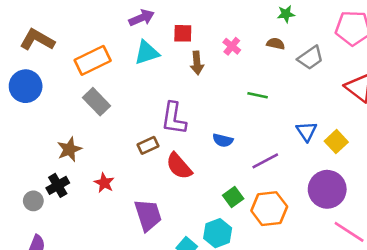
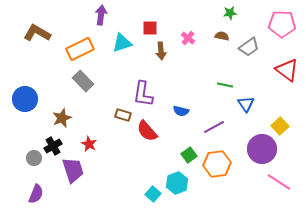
purple arrow: (142, 18) -> (101, 15), moved, turned -60
blue circle: (26, 86) -> (25, 99), moved
green line: (258, 95) -> (225, 85), moved
yellow square: (336, 142) -> (280, 126), moved
brown rectangle: (148, 145) -> (123, 115), turned 42
purple trapezoid: (148, 215) -> (73, 170), moved

